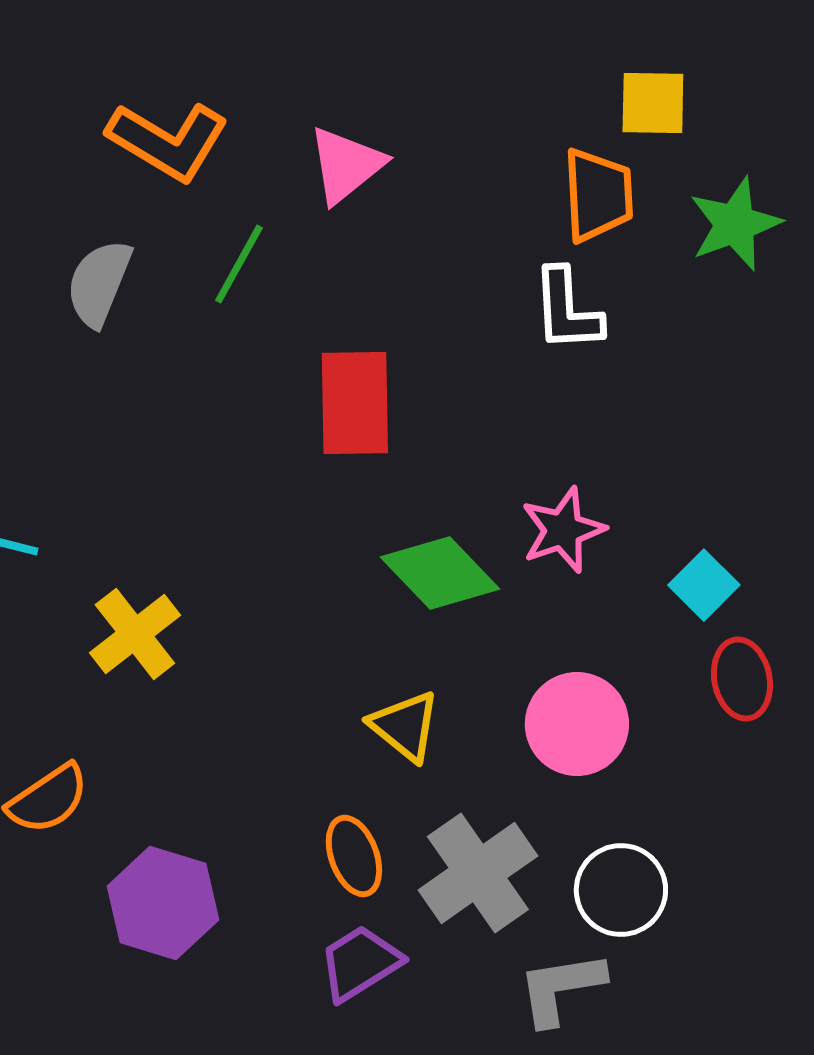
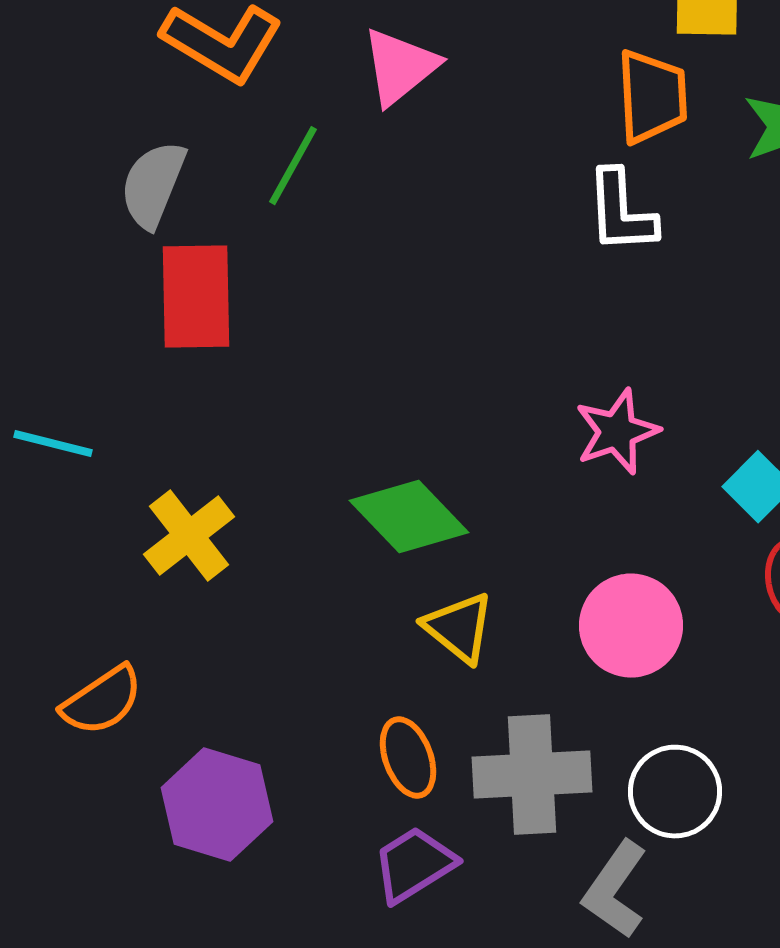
red rectangle: (355, 403) -> (196, 297), moved
green diamond: (440, 573) -> (409, 517), moved
gray cross: (478, 873) -> (532, 775), turned 32
gray L-shape: (561, 988) -> (615, 890), turned -46

